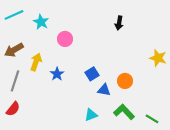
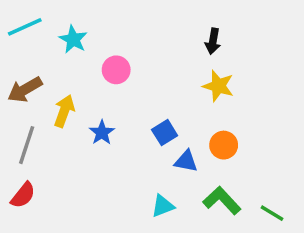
yellow star: (158, 58) -> (218, 86), moved

